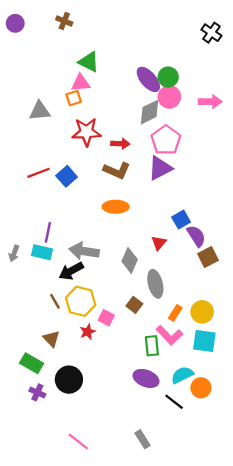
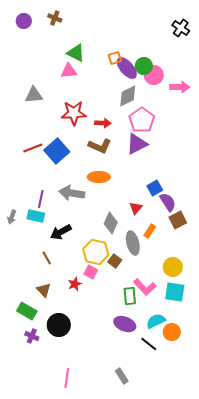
purple circle: (15, 23) -> (24, 21), moved
pink circle: (169, 97) -> (154, 75), moved
orange square: (74, 98) -> (115, 58), moved
blue square: (67, 176) -> (57, 151), size x1.4
gray arrow: (84, 251) -> (72, 193), moved
yellow hexagon: (81, 301) -> (96, 252), moved
orange rectangle: (175, 313) -> (150, 231), moved
pink line: (78, 442) -> (67, 378), turned 60

